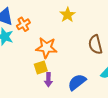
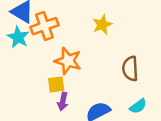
orange cross: (23, 24) -> (44, 26), size x1.5

